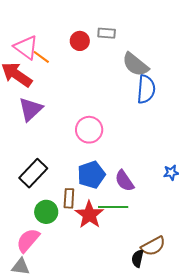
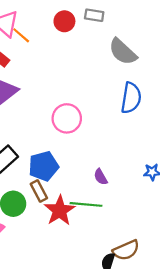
blue semicircle: (146, 89) -> (131, 98), moved
blue pentagon: (91, 175) -> (43, 166), moved
purple semicircle: (124, 181) -> (101, 177), size x0.7
brown rectangle: (69, 198) -> (39, 191), turned -36

